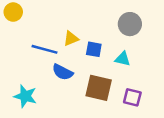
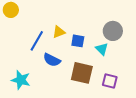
gray circle: (130, 24) -> (113, 31), moved
blue line: (44, 49) -> (37, 41), turned -75
cyan triangle: (123, 59) -> (102, 49), turned 32

